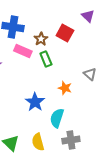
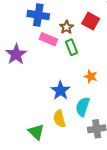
yellow semicircle: (38, 142) -> (59, 119), moved

